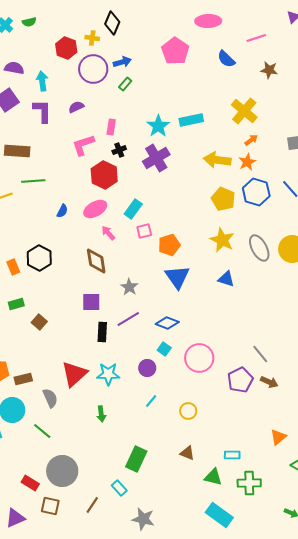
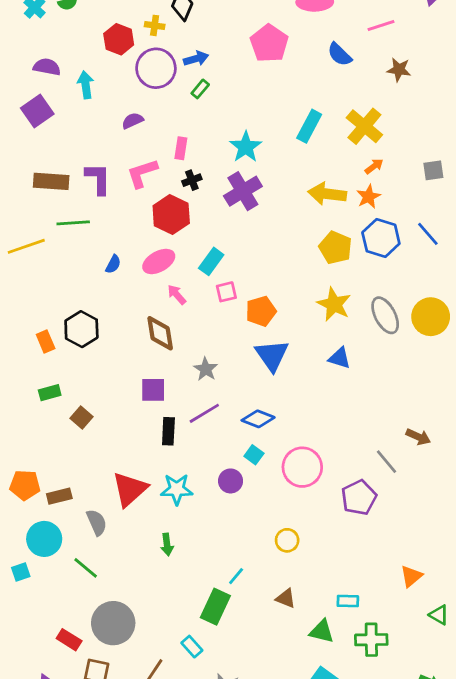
purple L-shape: (42, 111) -> (98, 179), moved
cyan rectangle: (191, 120) -> (309, 126), moved, turned -50
brown arrow: (269, 382) -> (418, 437), moved
cyan line: (151, 401) -> (236, 576), moved

